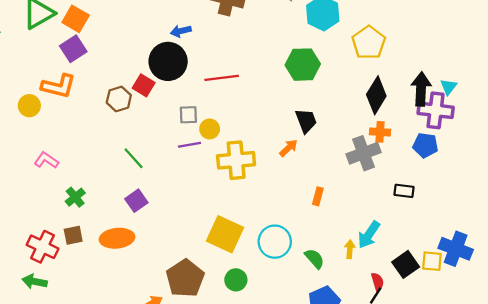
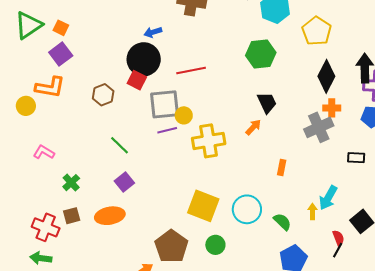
orange square: (76, 19) -> (61, 28), size x0.7
red square: (144, 85) -> (137, 80), moved
gray square: (188, 115) -> (164, 104), size x1.8

